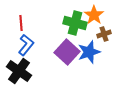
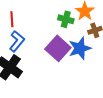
green cross: (75, 23) -> (66, 19), size x0.7

